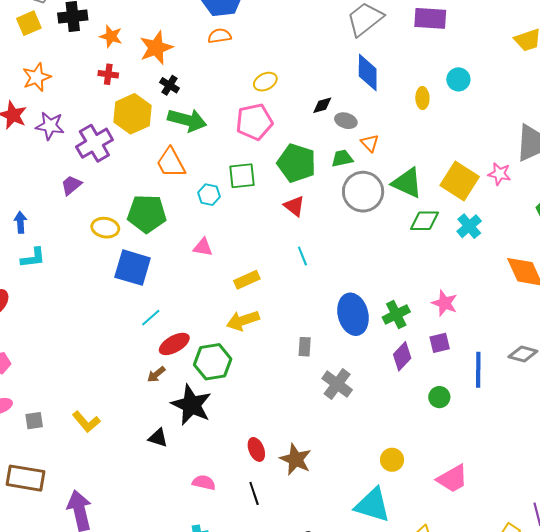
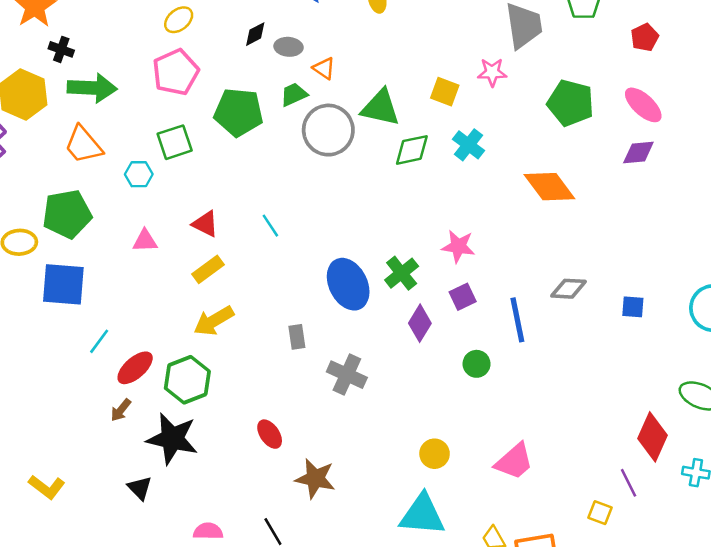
yellow square: (460, 181) -> (445, 92), size x0.6
red triangle: (294, 206) -> (205, 224), moved
black triangle: (158, 438) -> (140, 488), turned 40
red ellipse: (256, 449) -> (270, 434), moved

